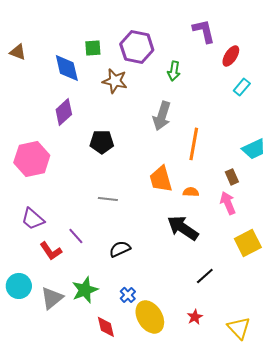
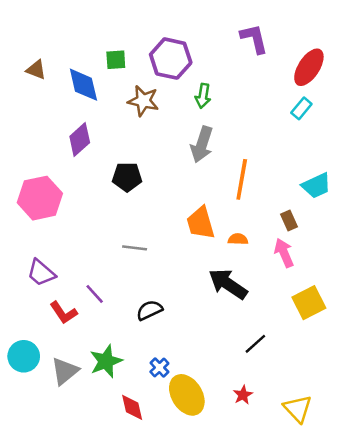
brown triangle: (18, 52) -> (36, 70), moved
red ellipse: (231, 56) -> (309, 67), moved, size x1.4
green arrow: (174, 71) -> (203, 96), moved

